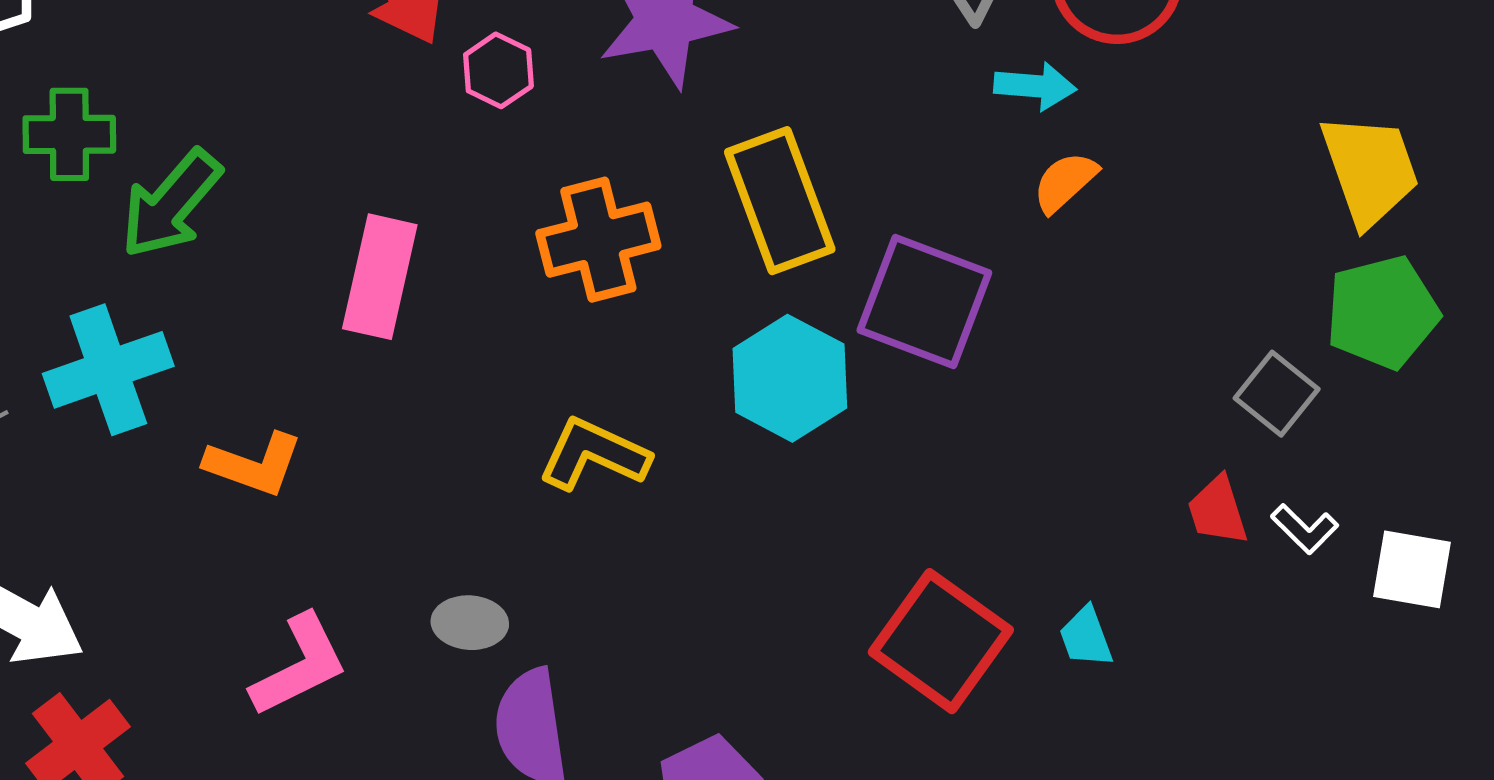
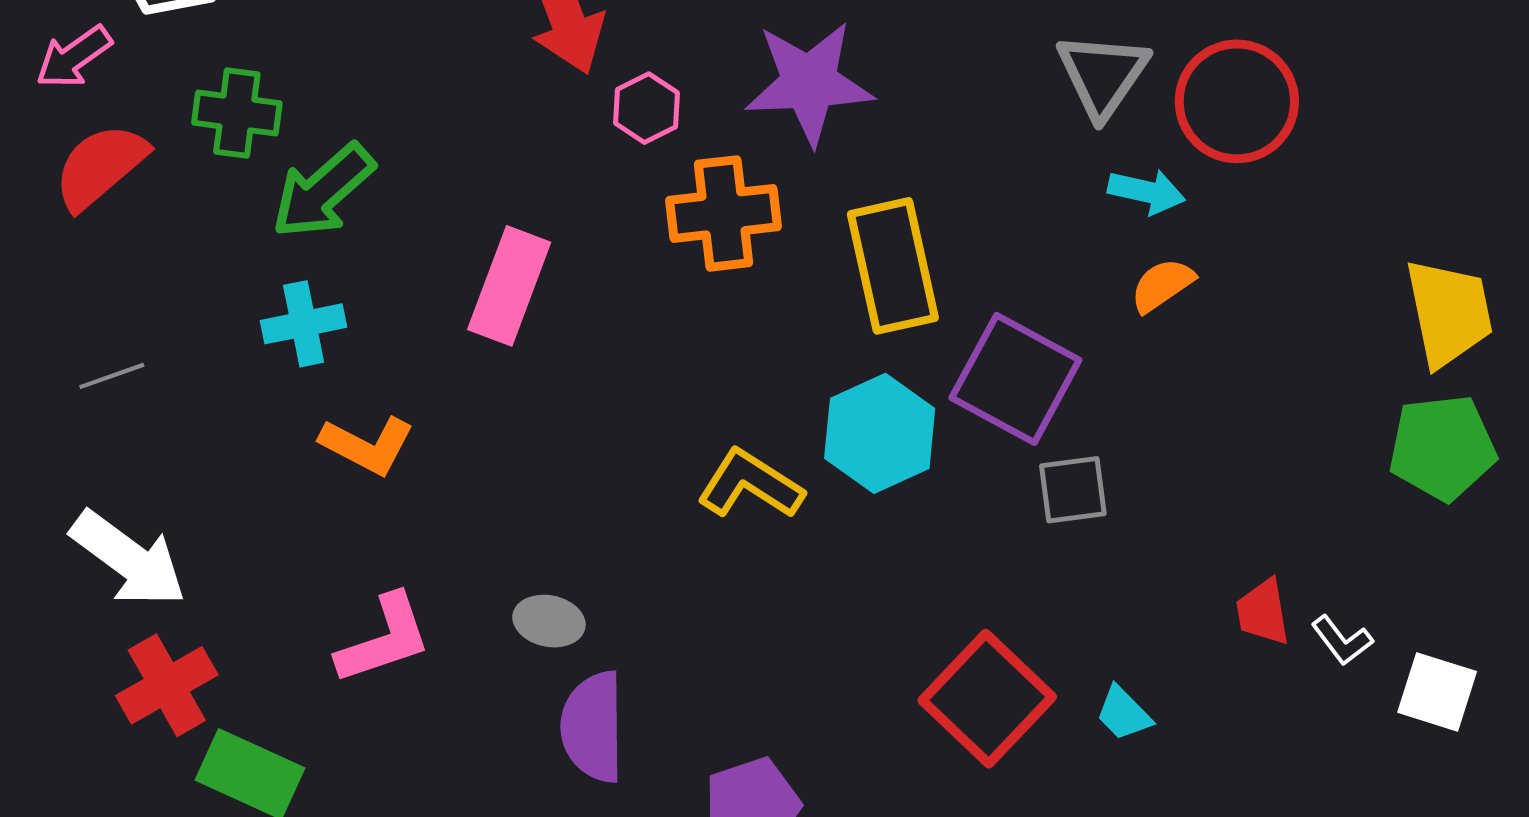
orange cross: (598, 240) -> (723, 213), moved
cyan cross: (108, 370) -> (304, 324), moved, size x0.7
gray square: (1277, 394) -> (1073, 490), moved, turned 36
yellow L-shape: (594, 454) -> (750, 484), moved
cyan trapezoid: (1086, 637) -> (1123, 713), turned -32

